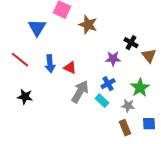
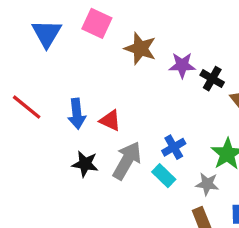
blue triangle: (37, 28) -> (47, 33), moved
purple star: (113, 59) -> (182, 65), moved
black star: (25, 97) -> (85, 164), moved

